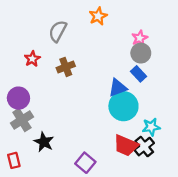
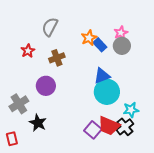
orange star: (98, 16) -> (89, 38), moved
blue rectangle: (138, 74) -> (100, 45), moved
purple circle: (18, 98) -> (46, 86), moved
purple square: (85, 163) -> (93, 130), moved

